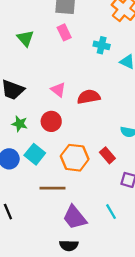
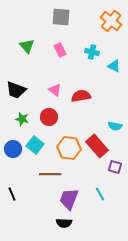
pink rectangle: (64, 32) -> (60, 50), moved
red rectangle: (107, 155) -> (97, 146), size x1.6
purple trapezoid: (75, 217) -> (69, 199), turned 60

